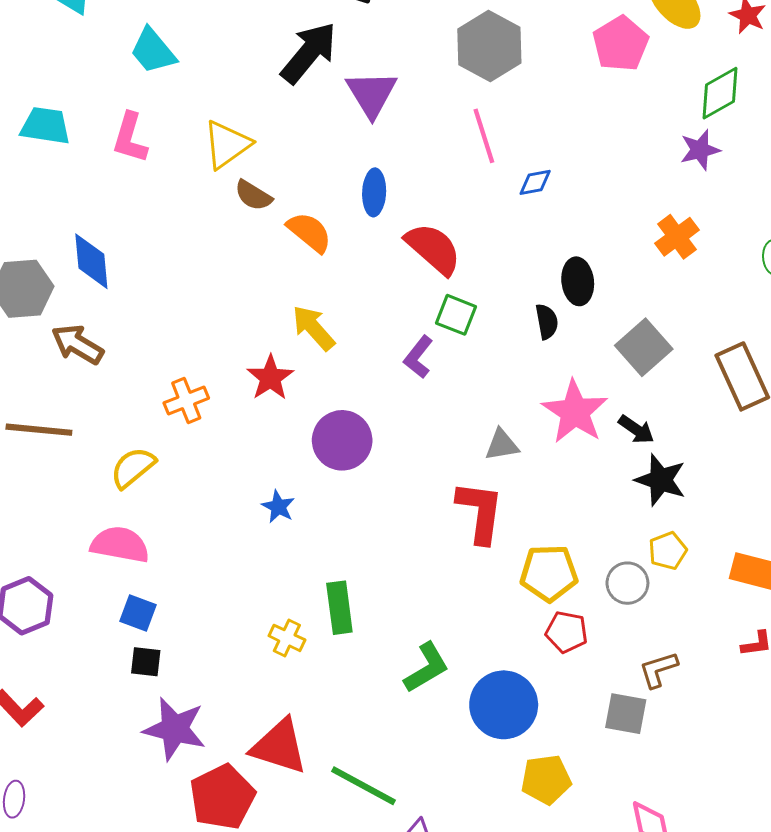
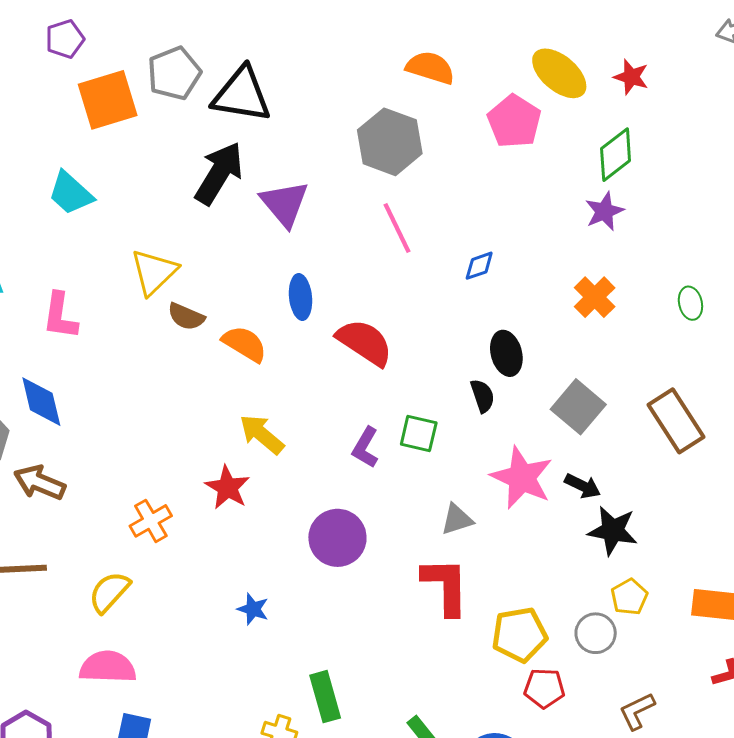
pink L-shape: (130, 138) -> (60, 316), moved
blue diamond: (535, 182) -> (479, 266), moved
green square: (456, 315) -> (419, 433), moved
purple circle: (342, 440) -> (337, 538), moved

